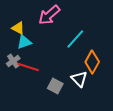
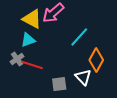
yellow triangle: (18, 28) -> (32, 19), moved, size x1.5
gray square: (55, 86) -> (59, 84), turned -35

